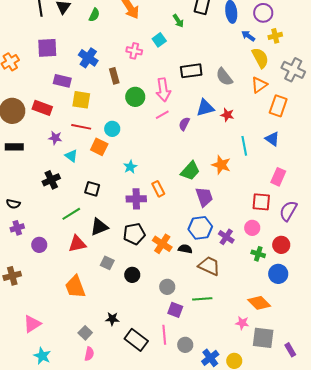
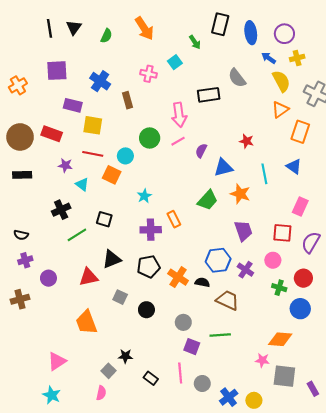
gray semicircle: (224, 77) -> (237, 78), moved
green circle: (135, 97) -> (150, 138), moved
blue triangle: (205, 108) -> (223, 168), moved
purple trapezoid: (204, 197) -> (243, 231), moved
green line: (71, 214) -> (77, 235), moved
brown cross: (12, 276) -> (20, 299), moved
orange diamond: (259, 303) -> (280, 339), turned -40
pink triangle: (32, 324) -> (57, 361), moved
gray square: (85, 333) -> (109, 371), moved
black rectangle: (136, 340) -> (151, 378), size x0.6

